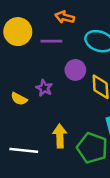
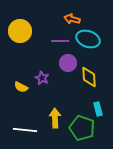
orange arrow: (65, 17) -> (72, 19), moved
purple line: (51, 41) -> (60, 41), moved

